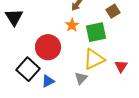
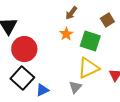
green square: (96, 32) -> (90, 41), turned 30
red circle: (48, 47) -> (24, 49), moved

